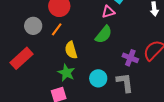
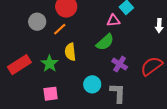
red rectangle: (22, 58) -> (19, 65), moved
purple cross: (130, 58) -> (120, 64), moved
green star: (66, 73) -> (49, 64), moved

